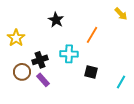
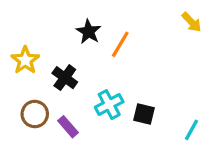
orange line: (92, 35) -> (120, 44), moved
cyan cross: (69, 54) -> (109, 105), moved, turned -30
black cross: (40, 60) -> (65, 78), moved, turned -35

